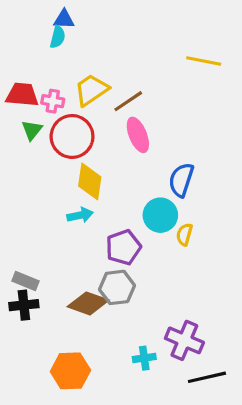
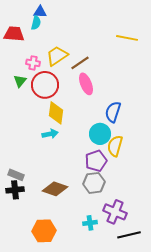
red trapezoid: (22, 95) -> (14, 34), moved
yellow semicircle: (184, 234) -> (115, 146), size x1.5
purple pentagon: (123, 247) -> (96, 161), moved
gray hexagon: (117, 287) -> (94, 183), moved

